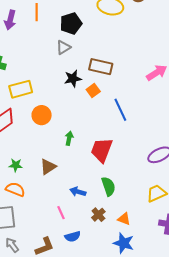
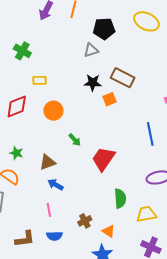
yellow rectangle: (21, 89) -> (39, 80), size x0.6
blue line: (120, 110) -> (150, 134), moved
green arrow: (69, 138) -> (75, 140), turned 112
green semicircle: (108, 186) -> (120, 198), moved
blue arrow: (78, 192) -> (55, 185), moved

